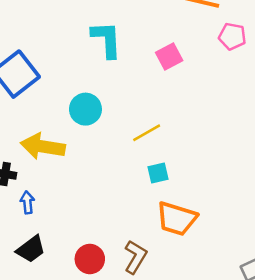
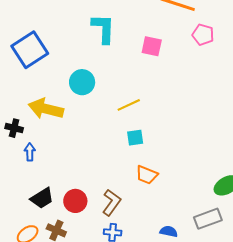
pink square: (169, 56) -> (152, 46), turned 35
orange trapezoid: (177, 219) -> (147, 175), size x0.7
black trapezoid: (31, 249) -> (42, 198), moved

